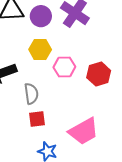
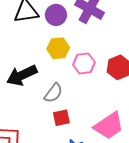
gray semicircle: (31, 94) -> (53, 93), turned 50

